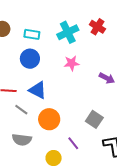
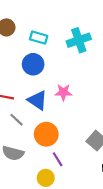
pink star: (71, 63) -> (63, 92), moved
purple line: (73, 143) -> (58, 159), moved

